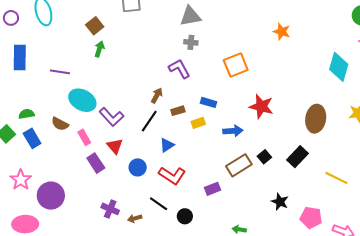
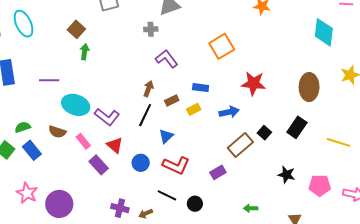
gray cross: (191, 42) -> (151, 29), moved

